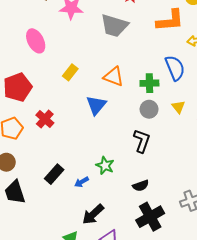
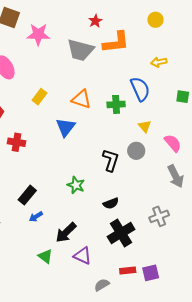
orange L-shape: (170, 21) -> (116, 42), moved
gray circle: (149, 109) -> (136, 151), moved
red cross: (45, 119) -> (17, 142), turned -30
blue arrow: (82, 182) -> (36, 217), moved

